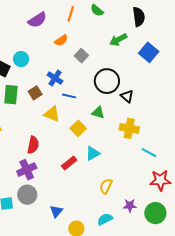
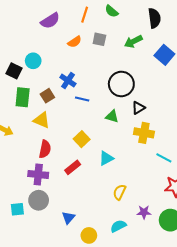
gray square: (81, 56) -> (99, 39), moved, turned -32
black triangle: (127, 96) -> (138, 108), moved, turned 48
yellow triangle: (52, 114) -> (42, 120), moved
yellow square: (78, 128) -> (82, 139), moved
red rectangle: (69, 163) -> (73, 167), moved
purple cross: (27, 170) -> (38, 174), turned 30

